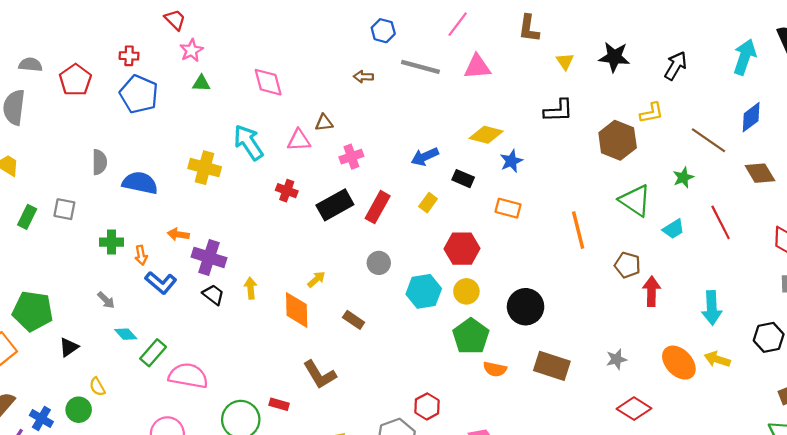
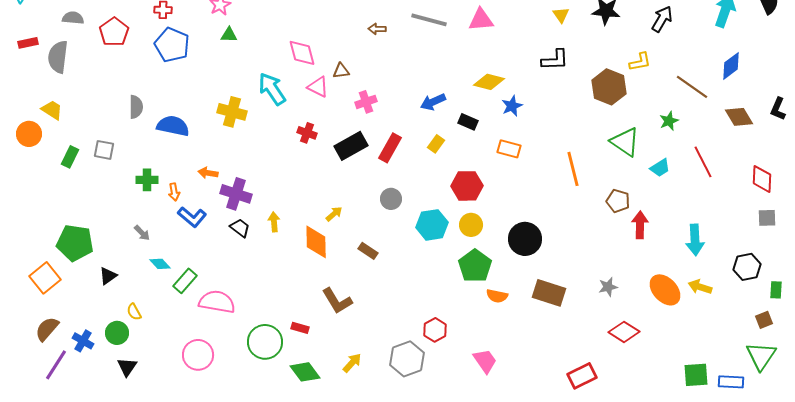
pink diamond: (268, 82) -> (302, 53), moved
pink triangle: (299, 140) -> (318, 87), turned 30

